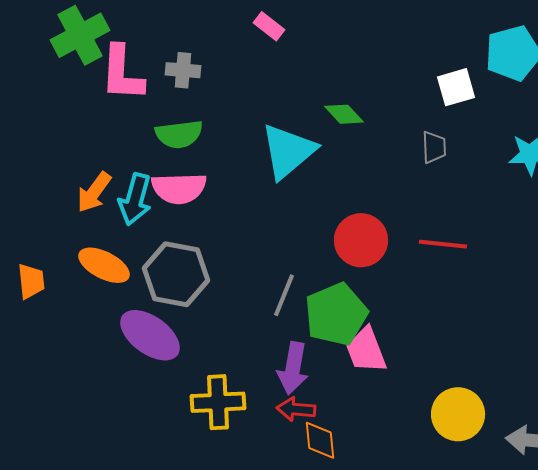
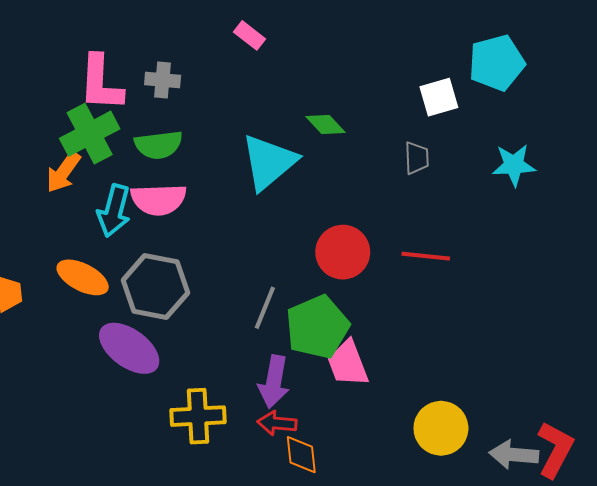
green cross: (80, 35) -> (90, 134), moved
orange arrow: (94, 192) -> (63, 172), moved

